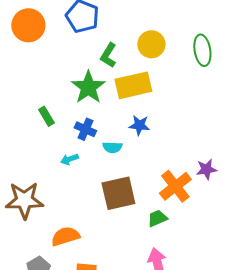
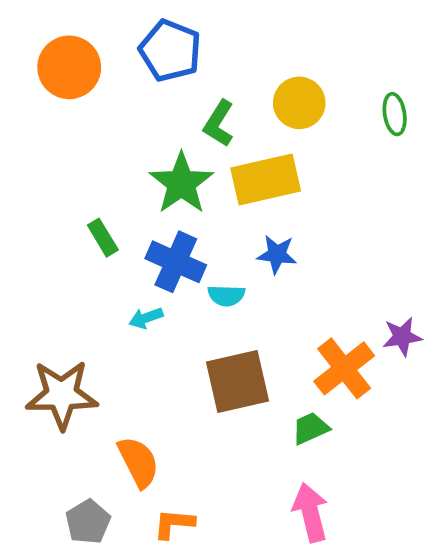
green ellipse: (202, 50) -> (395, 114), size x0.7
blue cross: (85, 129) -> (176, 262), size x1.4
orange semicircle: (65, 236) -> (138, 462), turned 80

